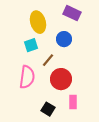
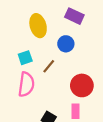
cyan square: (31, 45) -> (25, 58), moved
red circle: (61, 79) -> (82, 85), moved

